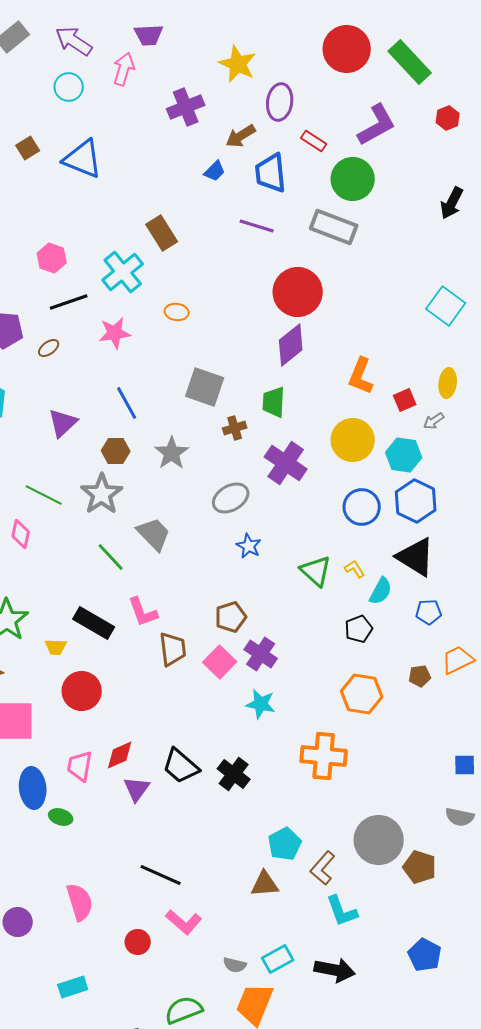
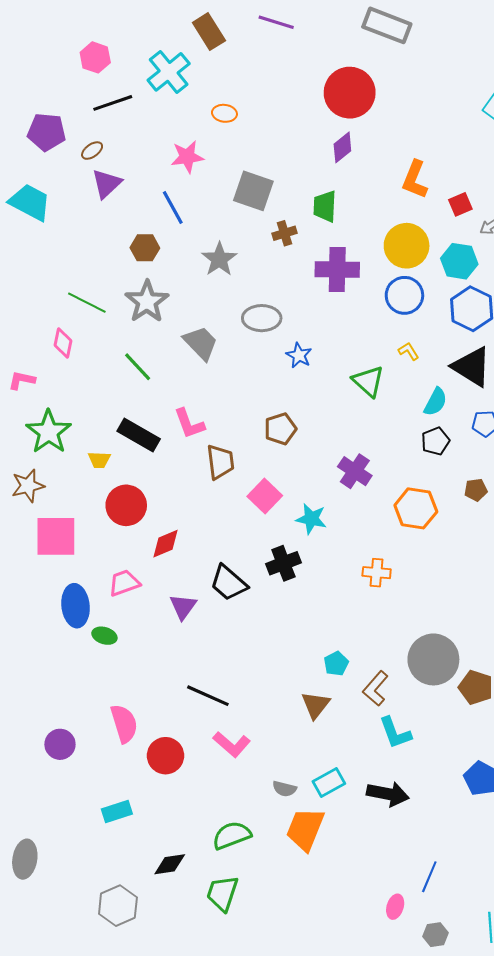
purple line: (257, 226) -> (276, 22), moved
pink star: (115, 333) -> (187, 157), moved
purple diamond: (291, 345) -> (342, 147), size x0.7
purple triangle: (63, 423) -> (107, 184), moved
brown hexagon: (116, 451) -> (145, 248), moved
purple cross: (286, 463) -> (337, 269), turned -33
gray ellipse: (231, 498) -> (262, 318), moved, turned 30
blue circle: (362, 507) -> (404, 295), moved
green line: (111, 557) -> (138, 367), moved
yellow L-shape: (355, 569) -> (409, 351), moved
black pentagon: (359, 629) -> (435, 441), moved
purple cross: (261, 654) -> (355, 471), moved
pink square: (220, 662) -> (265, 496), moved
red diamond: (120, 755) -> (165, 544), moved
orange cross: (324, 756) -> (377, 573), size x0.6
pink trapezoid: (80, 766) -> (124, 583), turned 60
black cross: (234, 774) -> (283, 563), moved, turned 32
cyan pentagon: (285, 844) -> (336, 664), size x0.7
brown triangle: (265, 884) -> (315, 705), turned -48
red circle: (138, 942) -> (165, 756), moved, size x1.4

